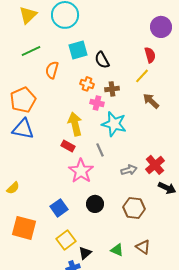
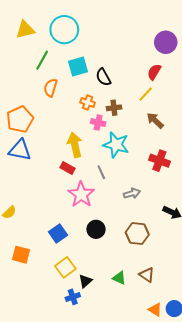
yellow triangle: (28, 15) -> (25, 30), turned 30
green line: (31, 51) -> (42, 60), moved, turned -36
red semicircle: (150, 55) -> (154, 72), turned -133
red cross: (155, 165) -> (159, 161), moved, turned -30
orange square: (24, 228) -> (21, 255), size x0.7

